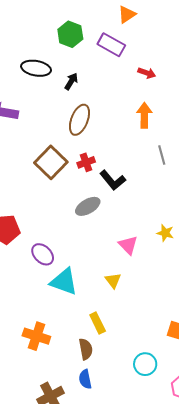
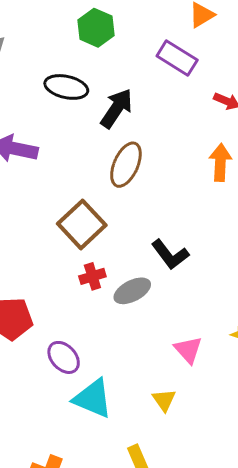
green hexagon: (70, 34) -> (96, 28), moved
black arrow: (71, 81) -> (117, 108), size x1.6
red cross: (86, 162) -> (92, 276), moved

